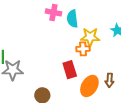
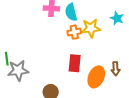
orange cross: (83, 49) -> (74, 32), moved
red rectangle: (70, 70) -> (75, 63), turned 30

